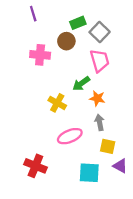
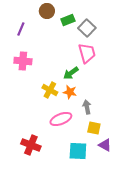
purple line: (33, 14) -> (21, 29), moved, turned 40
brown circle: (66, 41) -> (47, 11), moved
pink cross: (40, 55) -> (23, 61), moved
orange star: (97, 98) -> (70, 92), moved

